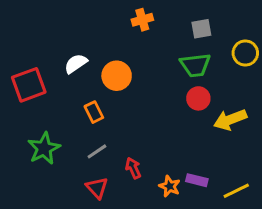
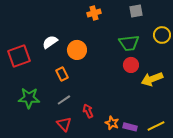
gray square: (201, 29) -> (136, 11), moved
green star: (44, 148) -> (29, 98), turned 30
purple rectangle: (197, 180) -> (130, 127), moved

